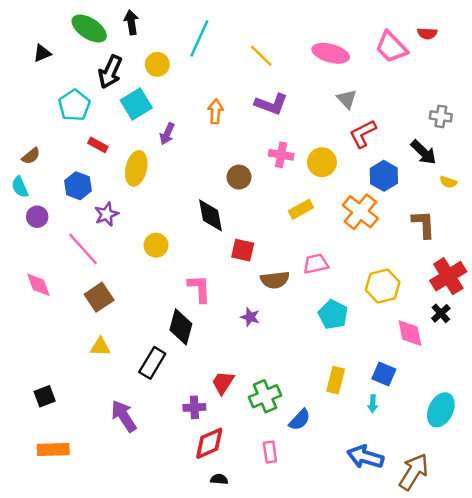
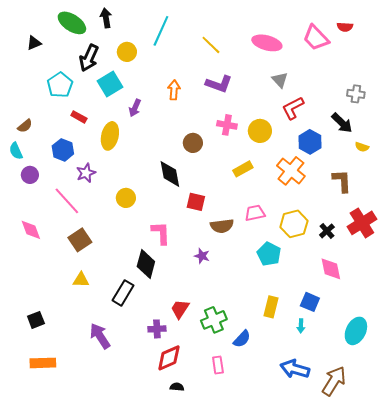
yellow hexagon: (383, 286) -> (294, 224), moved
black cross: (441, 313) -> (327, 231), moved

